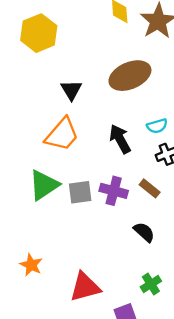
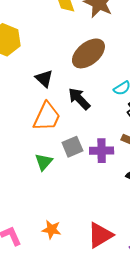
black arrow: (120, 139) -> (79, 99), moved
green triangle: (44, 185) -> (44, 162), size x0.7
gray square: (80, 192) -> (72, 147), moved

